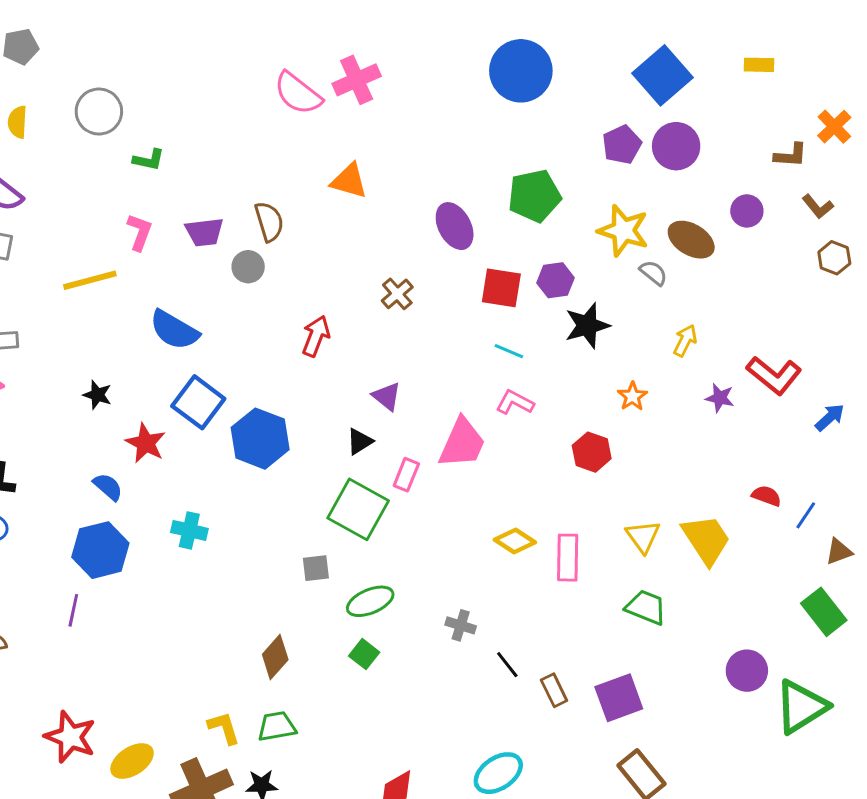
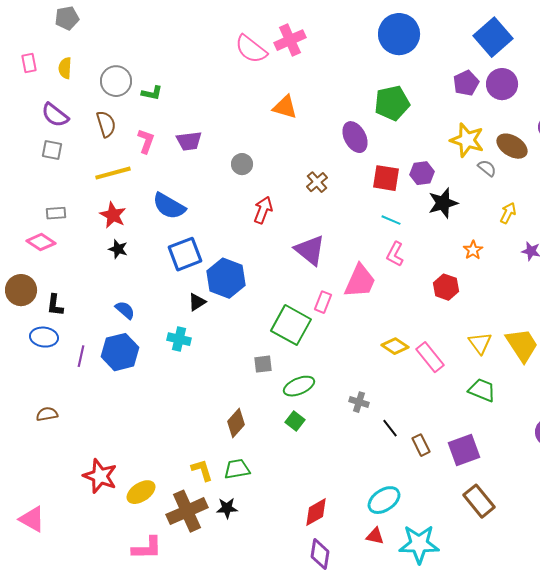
gray circle: (99, 112) -> (116, 81), moved
green pentagon: (534, 196) -> (392, 103), moved
brown semicircle: (269, 222) -> (106, 124), moved
gray circle: (248, 267) -> (242, 164), moved
purple triangle: (387, 396) -> (310, 250), size x1.6
blue square: (198, 402) -> (185, 254), turned 32
pink L-shape: (515, 402) -> (395, 254), turned -90
black triangle: (360, 442) -> (197, 302), moved
red star: (146, 443) -> (113, 215), moved
pink rectangle: (568, 558) -> (430, 357), turned -40
purple line: (73, 610) -> (81, 356), moved

